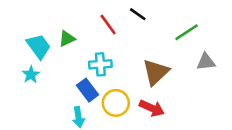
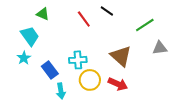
green triangle: (67, 39) -> (43, 14), moved, turned 48
cyan cross: (100, 64) -> (78, 60), moved
brown triangle: (156, 72) -> (121, 56), turned -35
blue rectangle: (87, 90) -> (50, 70), moved

